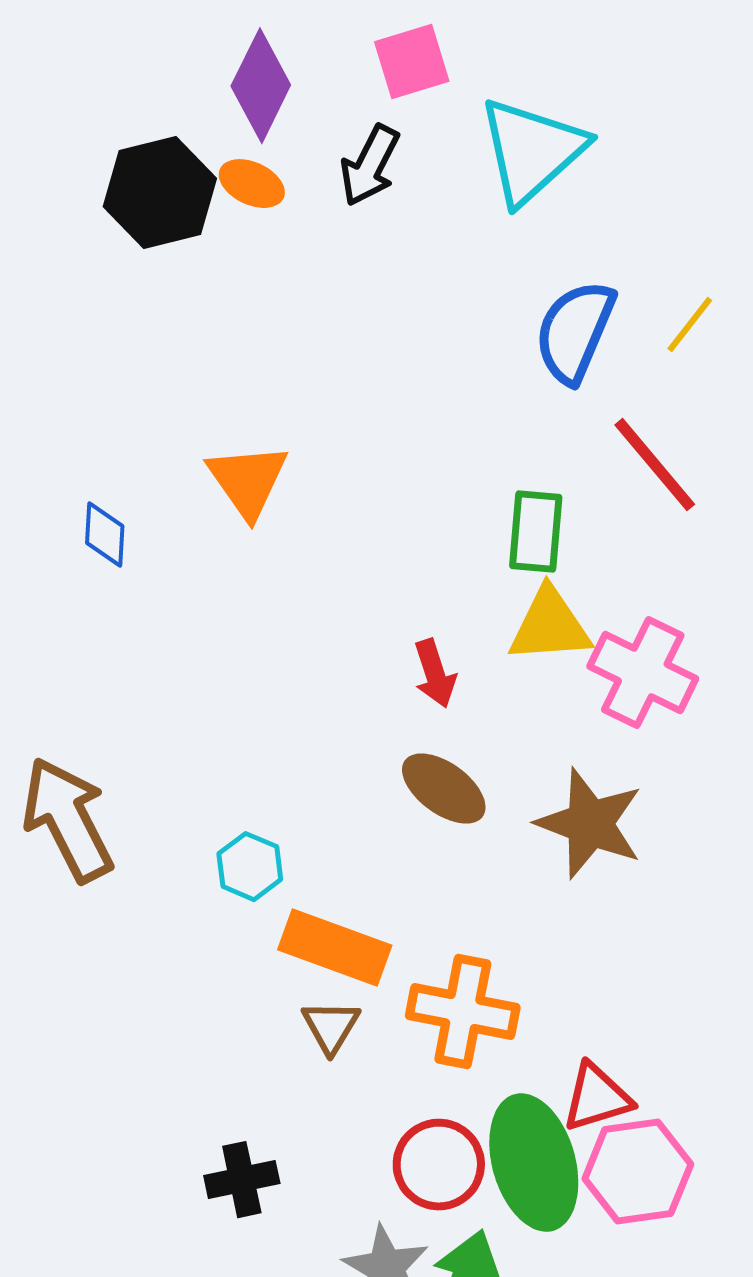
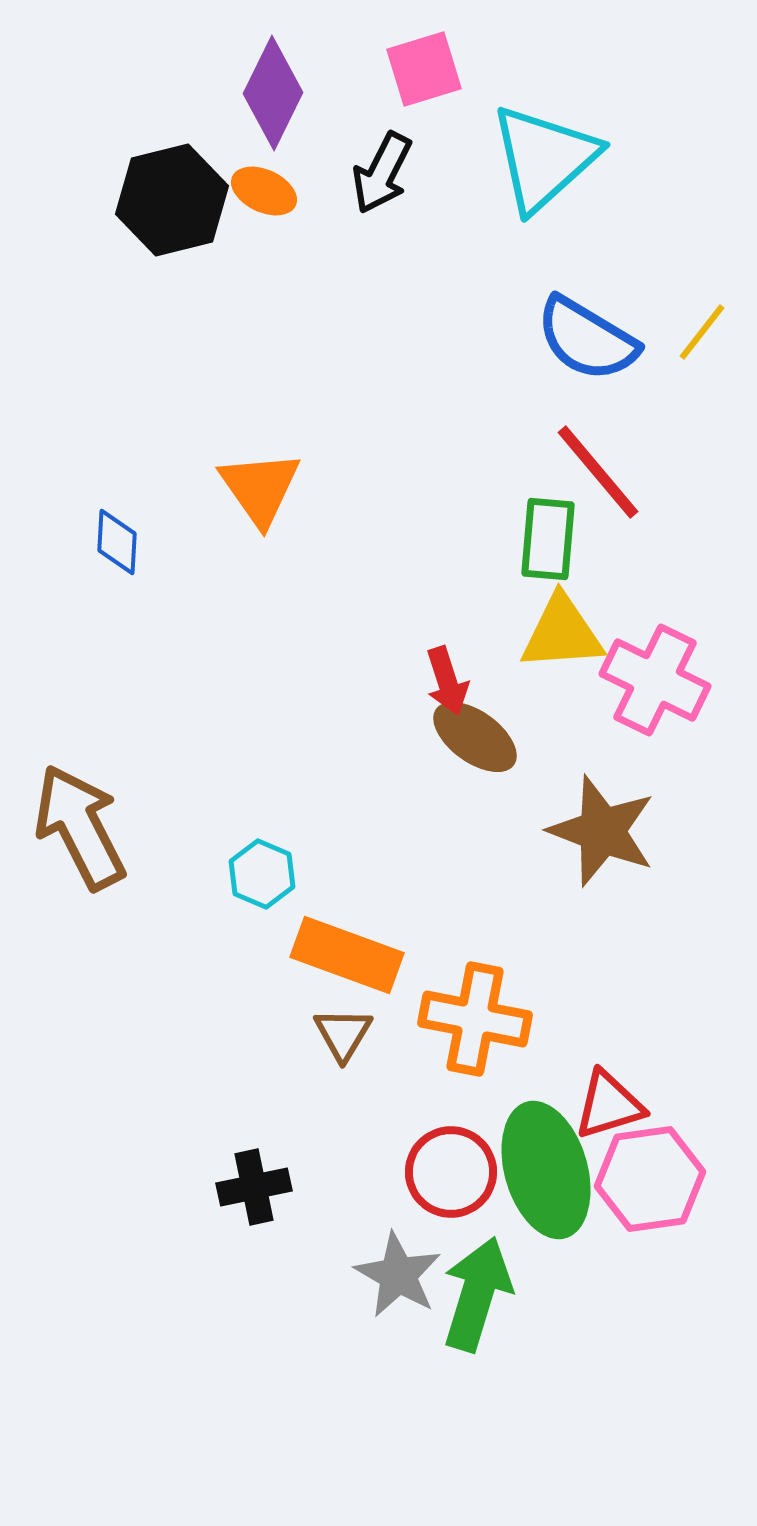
blue semicircle: (575, 332) -> (587, 339), turned -82
red line: (655, 465) -> (598, 472), moved
brown ellipse: (444, 789) -> (475, 737), moved

